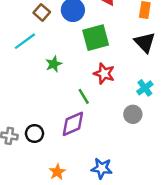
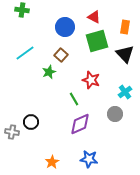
brown square: (42, 12) -> (61, 55), moved
green square: (96, 38) -> (97, 41), moved
purple diamond: (73, 124) -> (80, 124), moved
black circle: (35, 134) -> (31, 122), moved

